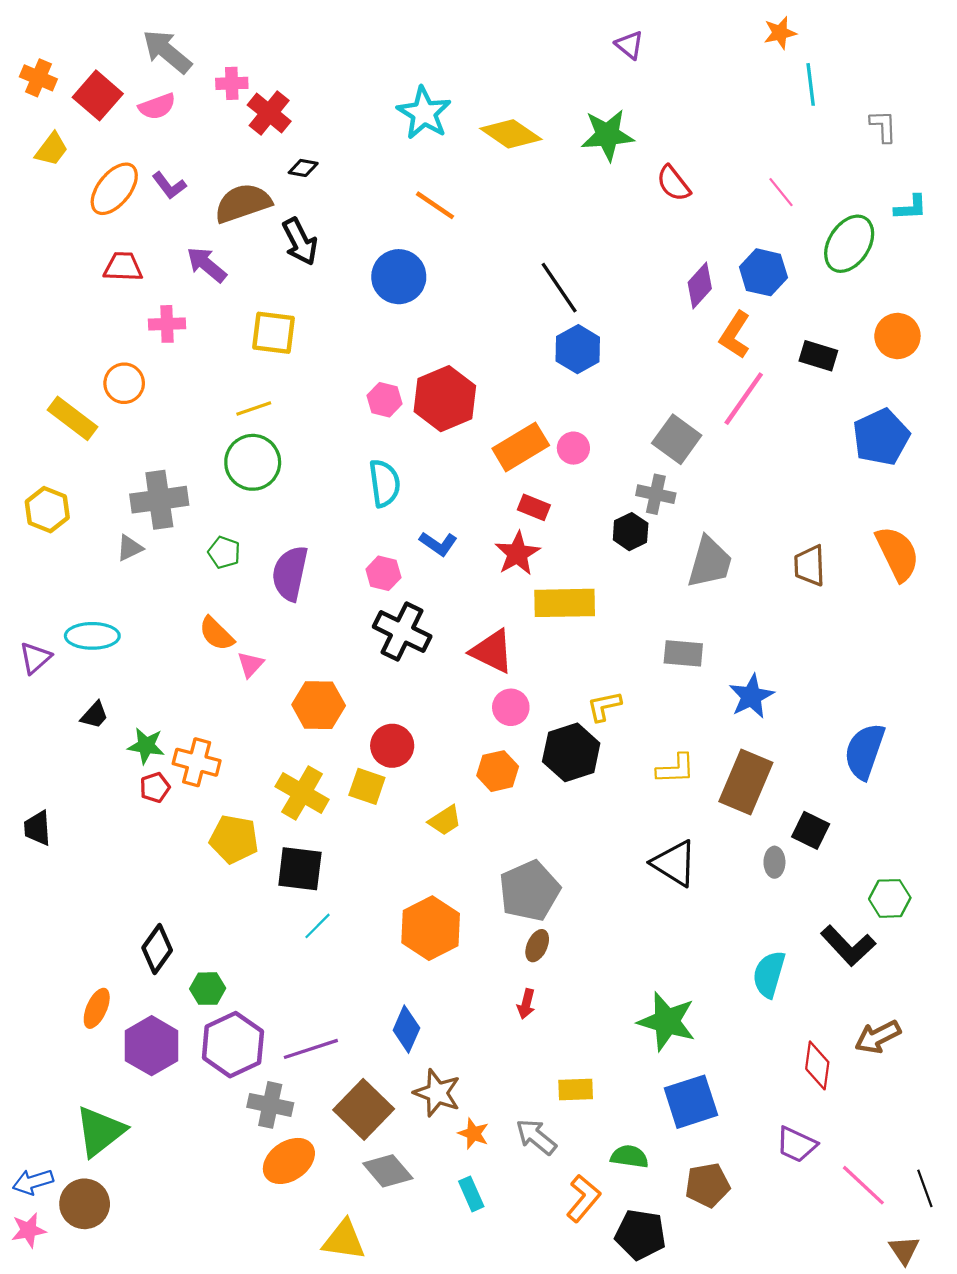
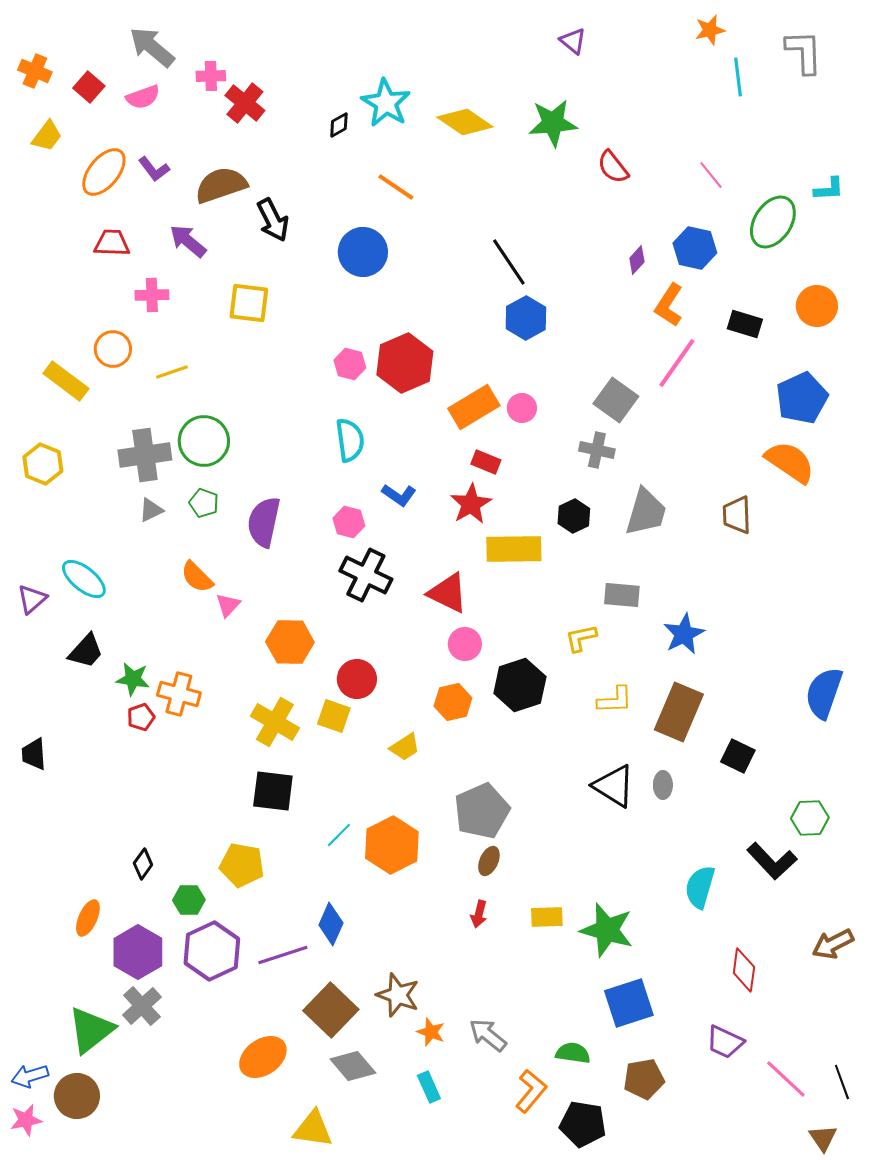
red square: (98, 95) -> (89, 87), size x0.7
gray L-shape: (883, 126) -> (804, 52), moved, size x1.5
black diamond: (303, 168) -> (339, 125), moved, turned -40
purple diamond: (700, 285) -> (637, 260), size x0.7
yellow line: (254, 409) -> (172, 372), moved
green circle: (253, 462) -> (204, 441), moved
black hexagon: (631, 532) -> (574, 516), moved
gray triangle: (130, 548) -> (151, 510), moved
orange semicircle: (897, 554) -> (790, 462), moved, turned -30
cyan ellipse: (92, 636) -> (84, 579), turned 39
yellow L-shape: (604, 706) -> (581, 638), moved
black trapezoid: (94, 715) -> (86, 651), size x1.4
blue semicircle: (865, 751) -> (824, 693), moved
yellow pentagon: (234, 839) -> (242, 865), moved
gray ellipse: (774, 862) -> (663, 785), moved
cyan line: (317, 926) -> (339, 835), moved
black diamond: (157, 949) -> (143, 864), size x0.7
blue diamond: (406, 1029) -> (331, 924), moved
brown arrow: (878, 1037) -> (833, 944), moved
yellow rectangle: (576, 1090) -> (547, 917), moved
gray cross: (270, 1105) -> (142, 1006), moved, turned 36

